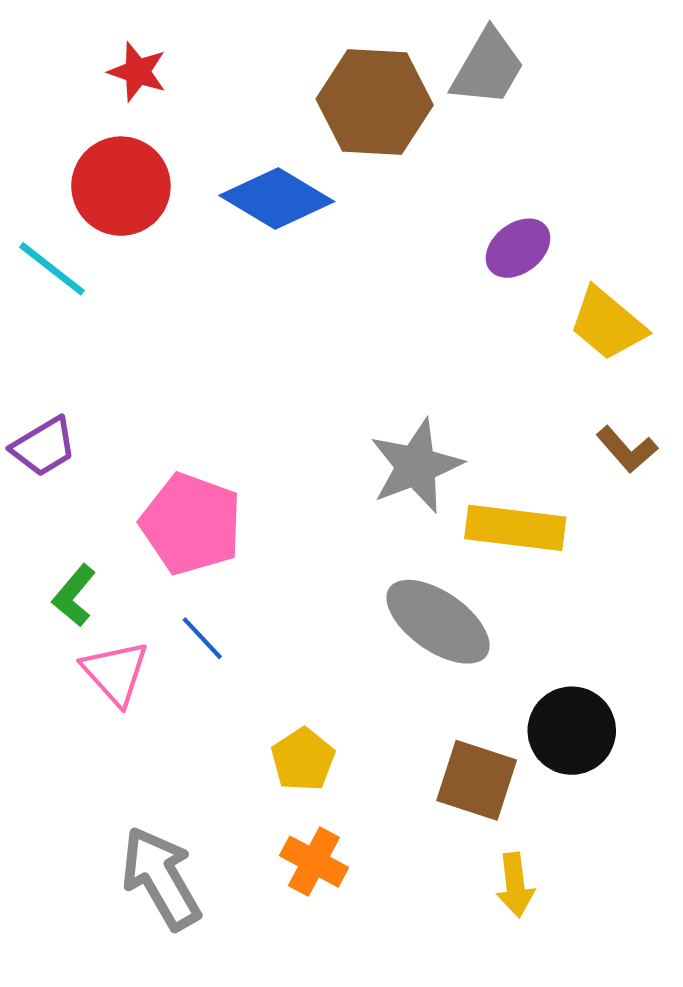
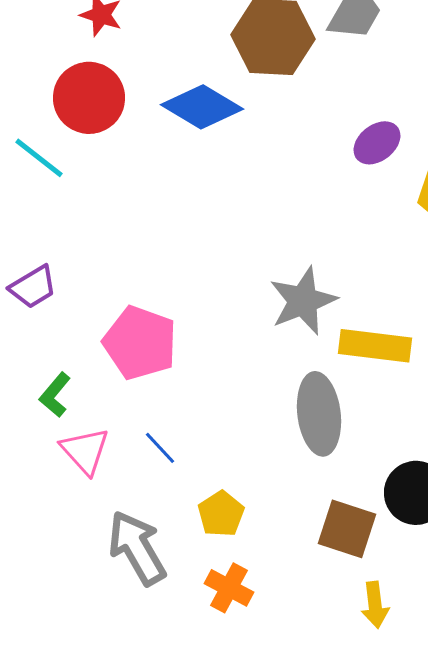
gray ellipse: (438, 622) -> (319, 414), turned 48
blue line: (202, 638) -> (160, 448), moved
gray arrow: (161, 878) -> (137, 548), moved

